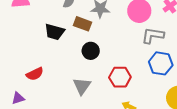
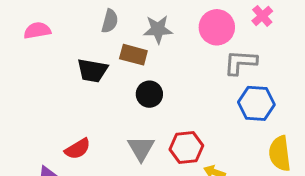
red semicircle: (35, 74) -> (78, 149), moved
red hexagon: (120, 77) -> (186, 148), moved

